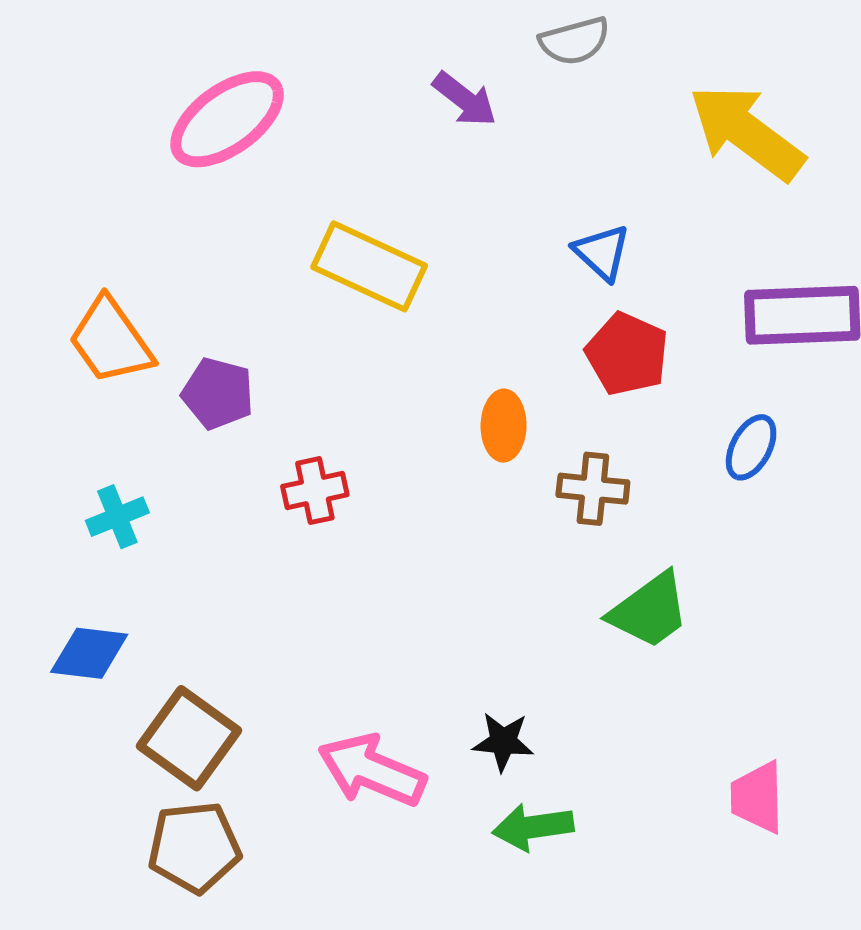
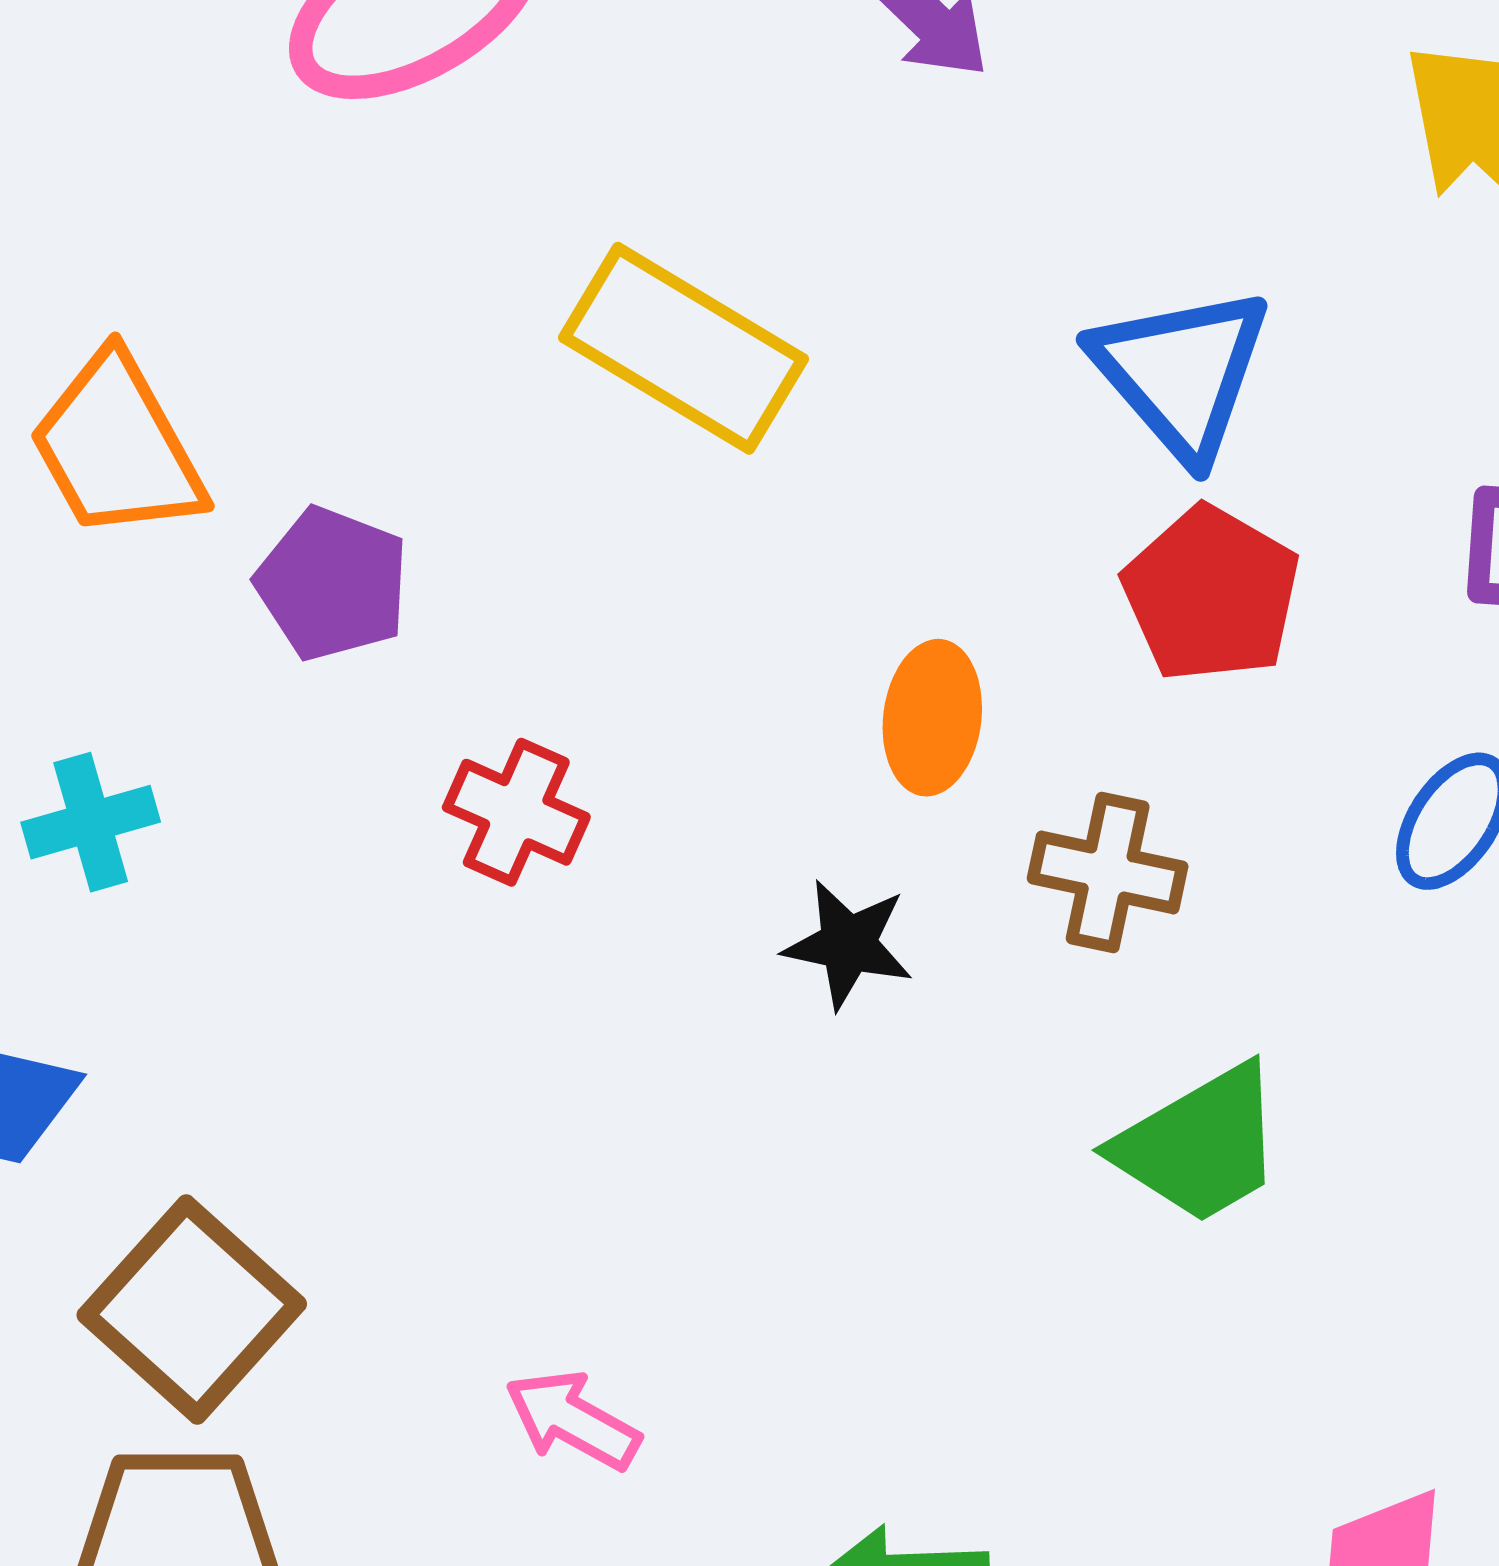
blue triangle: (602, 252) -> (1181, 373), size x1.5
red cross: (315, 491) -> (516, 812), turned 30
black star: (503, 742) -> (848, 944), moved
pink arrow: (372, 770) -> (573, 1420), size x0.6

